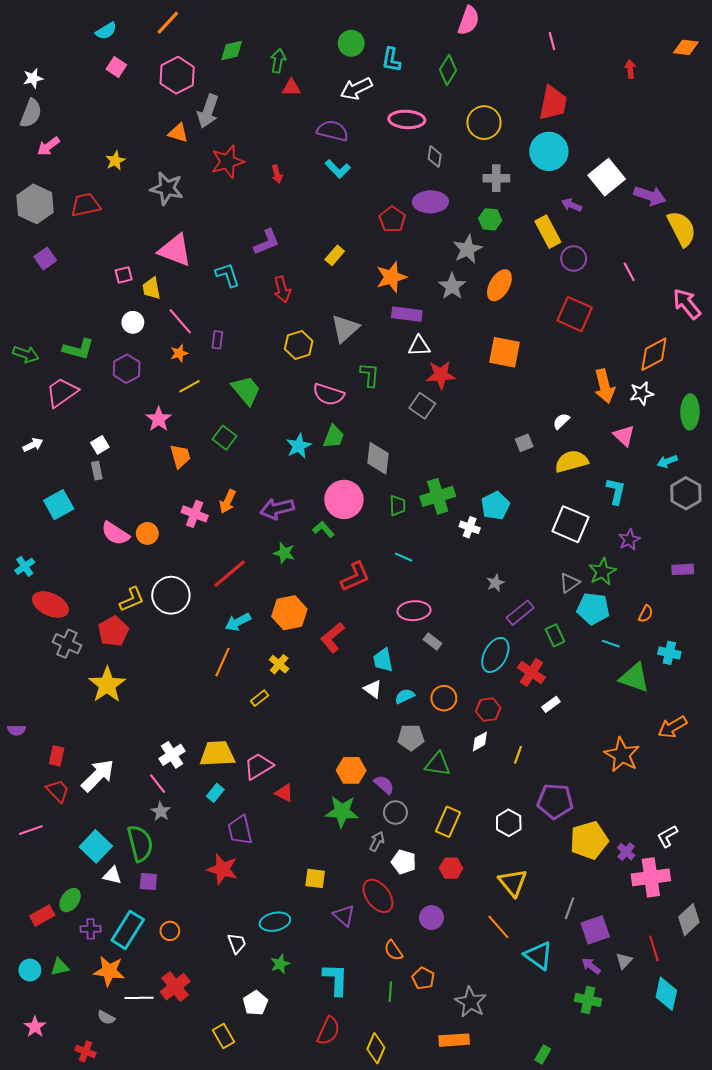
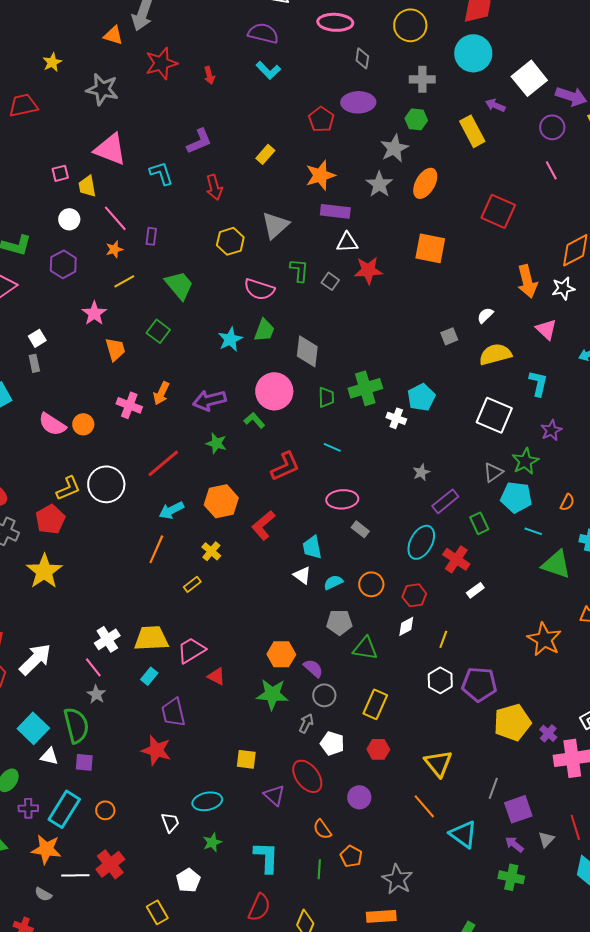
purple circle: (574, 258) -> (552, 127), moved
gray square: (422, 406) -> (330, 281), moved, size x0.7
white hexagon: (509, 823) -> (440, 680), moved

